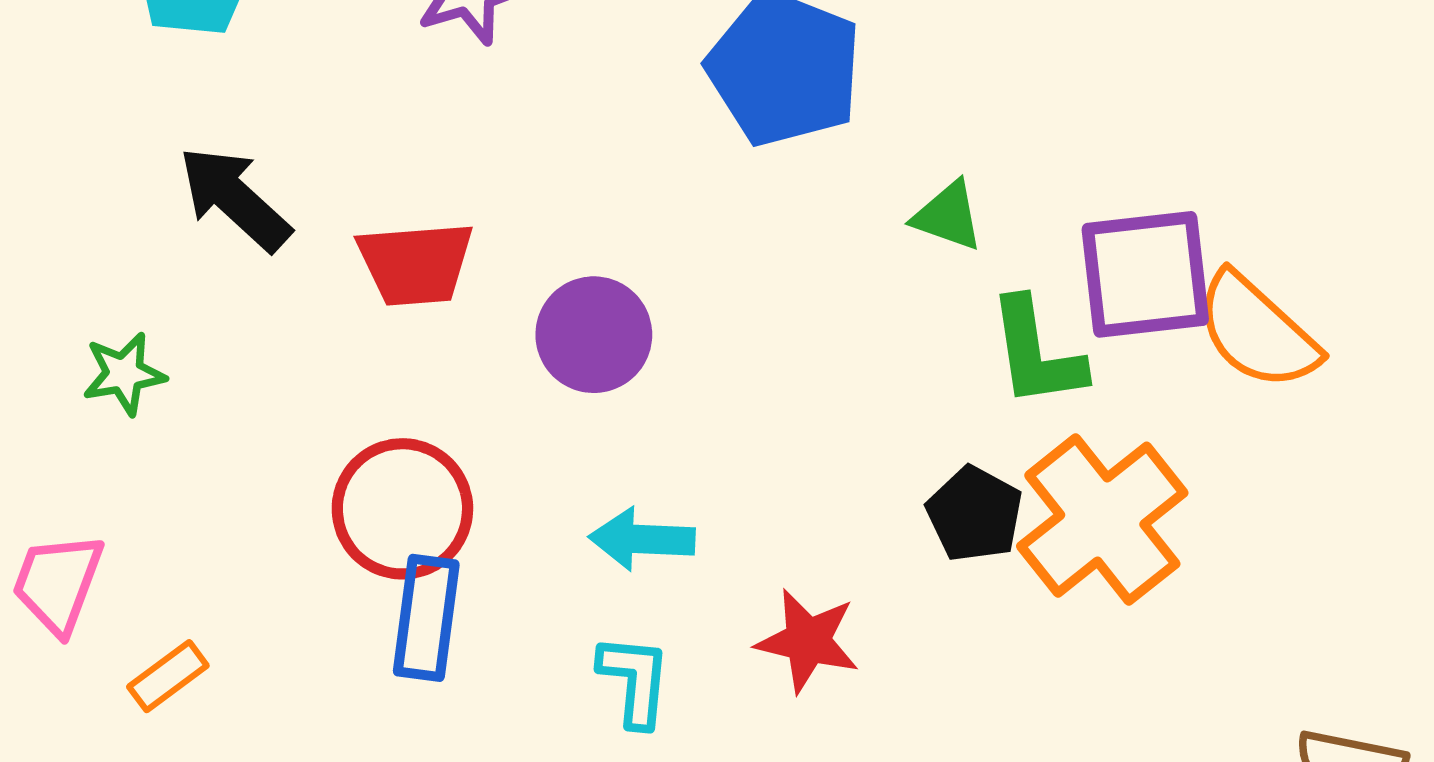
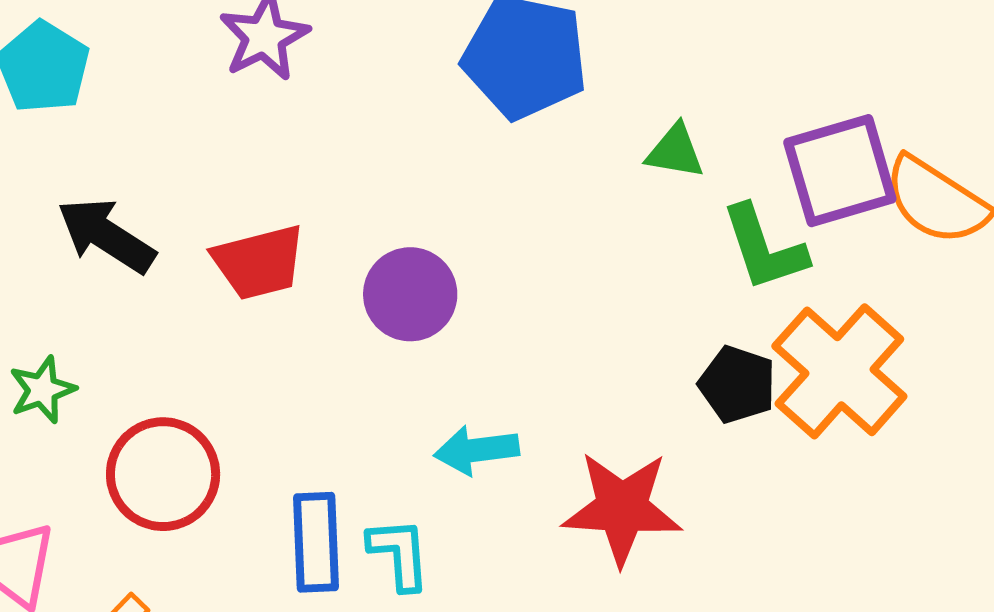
red circle: (402, 509) -> (163, 474), moved
red star: (808, 641) -> (622, 508), size x1.4
cyan L-shape: (635, 680) -> (399, 554), moved

